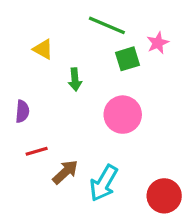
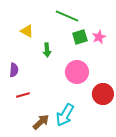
pink star: (158, 43) -> (99, 37), moved
brown arrow: (65, 172) -> (41, 122), moved
red circle: (164, 196) -> (103, 94), moved

